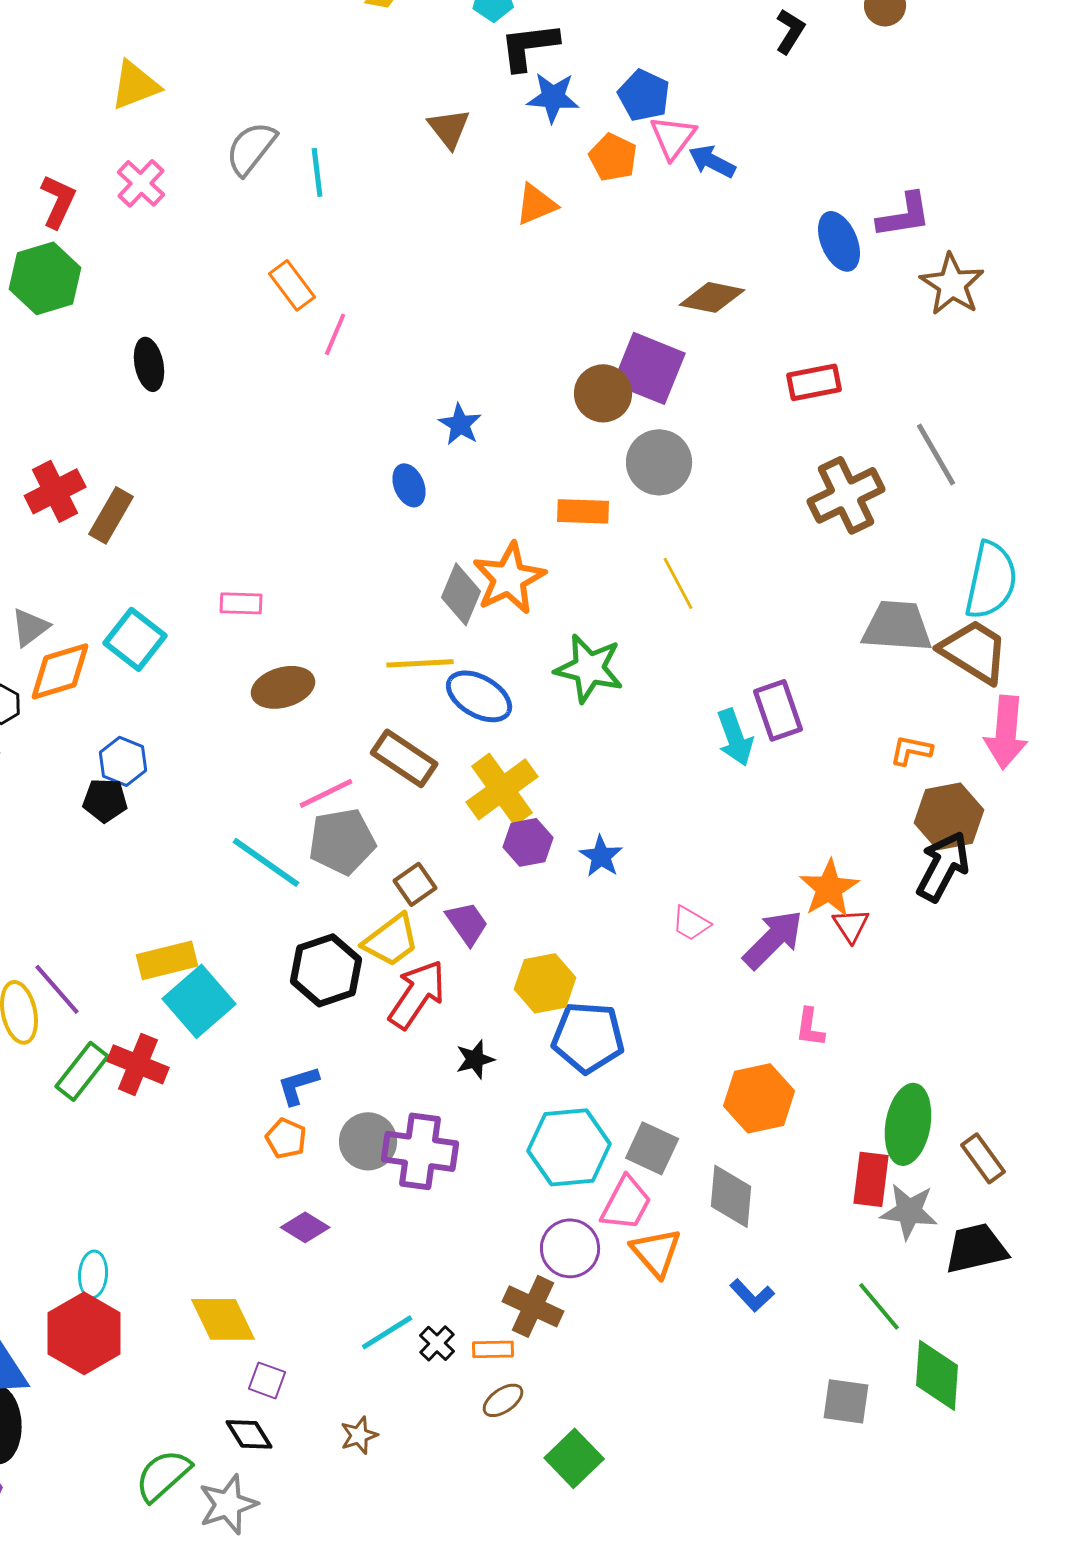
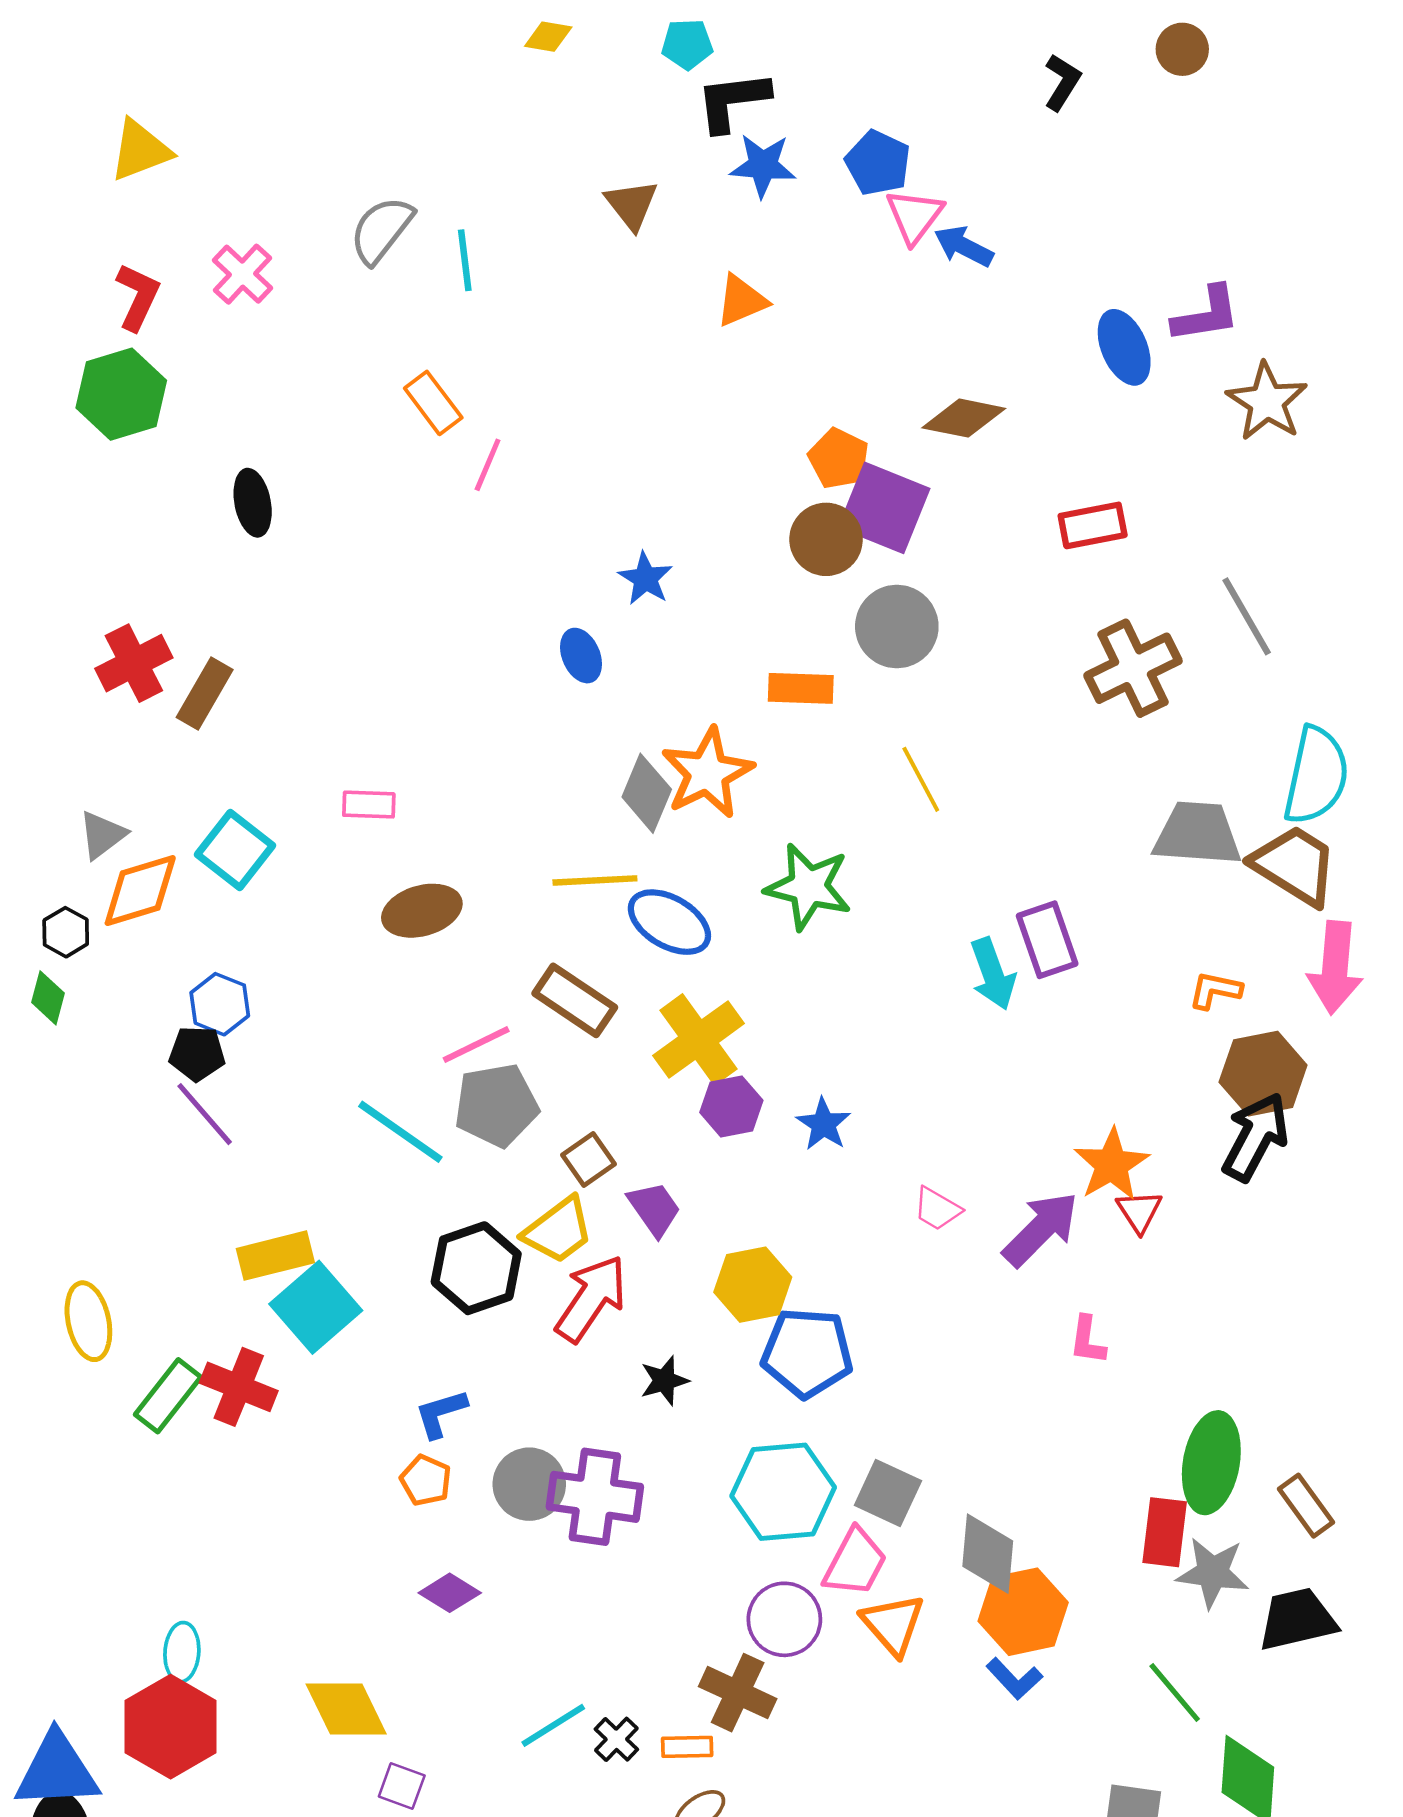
yellow triangle: (135, 85) -> (140, 150), moved
orange pentagon: (613, 157) -> (839, 459), moved
purple line: (57, 989) -> (205, 1114), moved
orange hexagon: (759, 1098) -> (1023, 1612), moved

